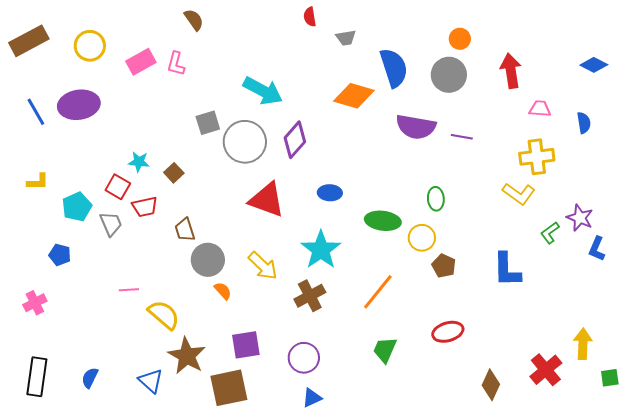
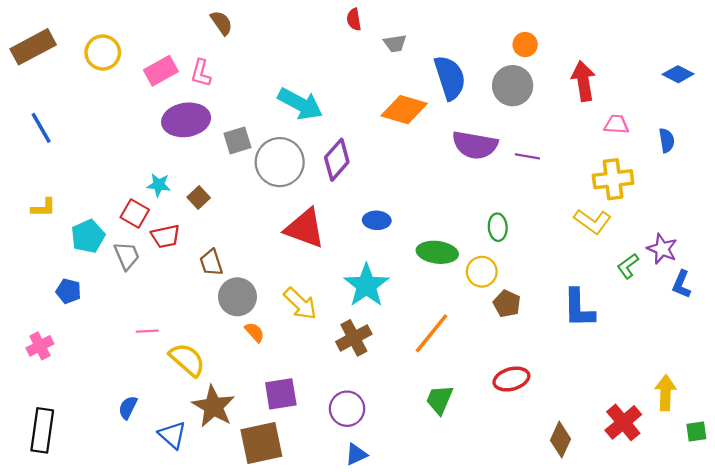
purple ellipse: (79, 105) -> (186, 120), moved
blue semicircle: (90, 378) -> (128, 408), moved

